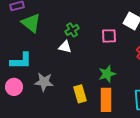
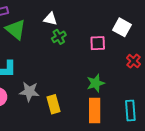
white triangle: (65, 47) -> (50, 19), moved
yellow rectangle: (80, 94) -> (54, 104), moved

